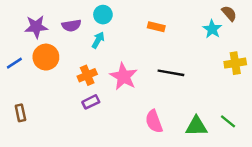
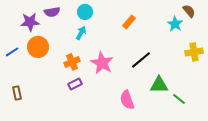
purple semicircle: (71, 25) -> (52, 12), moved
orange rectangle: (156, 27) -> (129, 22), turned -64
black line: (171, 73) -> (141, 60), turned -50
green line: (228, 121) -> (179, 99), moved
green triangle: (196, 126) -> (159, 85), moved

